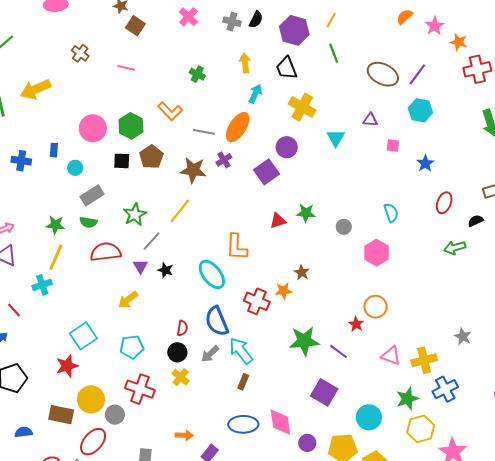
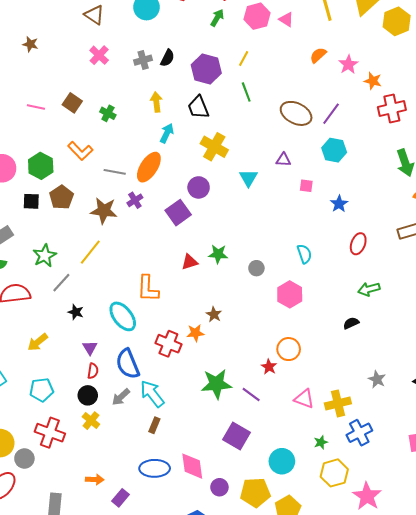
gray cross: (232, 22) -> (143, 60), turned -30
brown square: (135, 26) -> (72, 103), moved
black semicircle: (476, 221) -> (351, 323), moved
purple triangle: (140, 266) -> (90, 348), moved
green star: (407, 399) -> (321, 442), size x0.6

